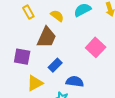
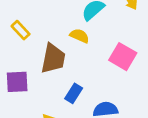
yellow semicircle: (57, 16) -> (80, 36), moved
purple square: (22, 57) -> (17, 82), moved

